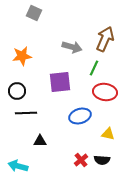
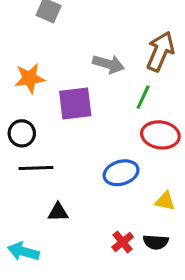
purple square: (60, 82) -> (75, 103), moved

